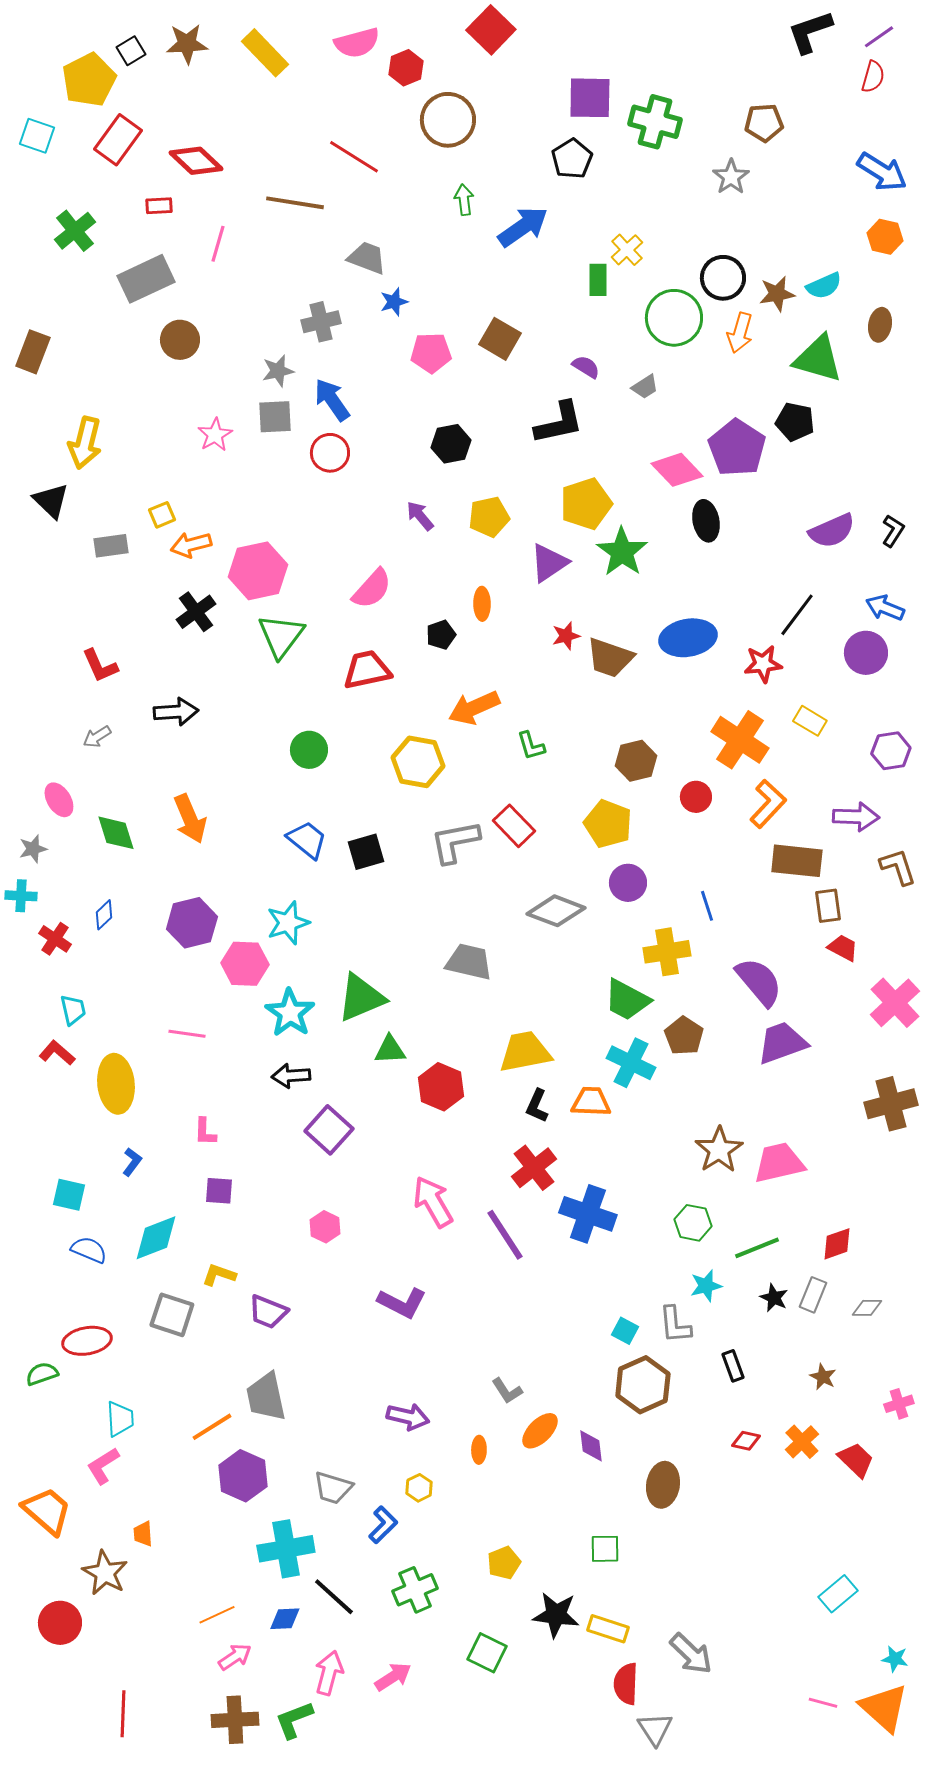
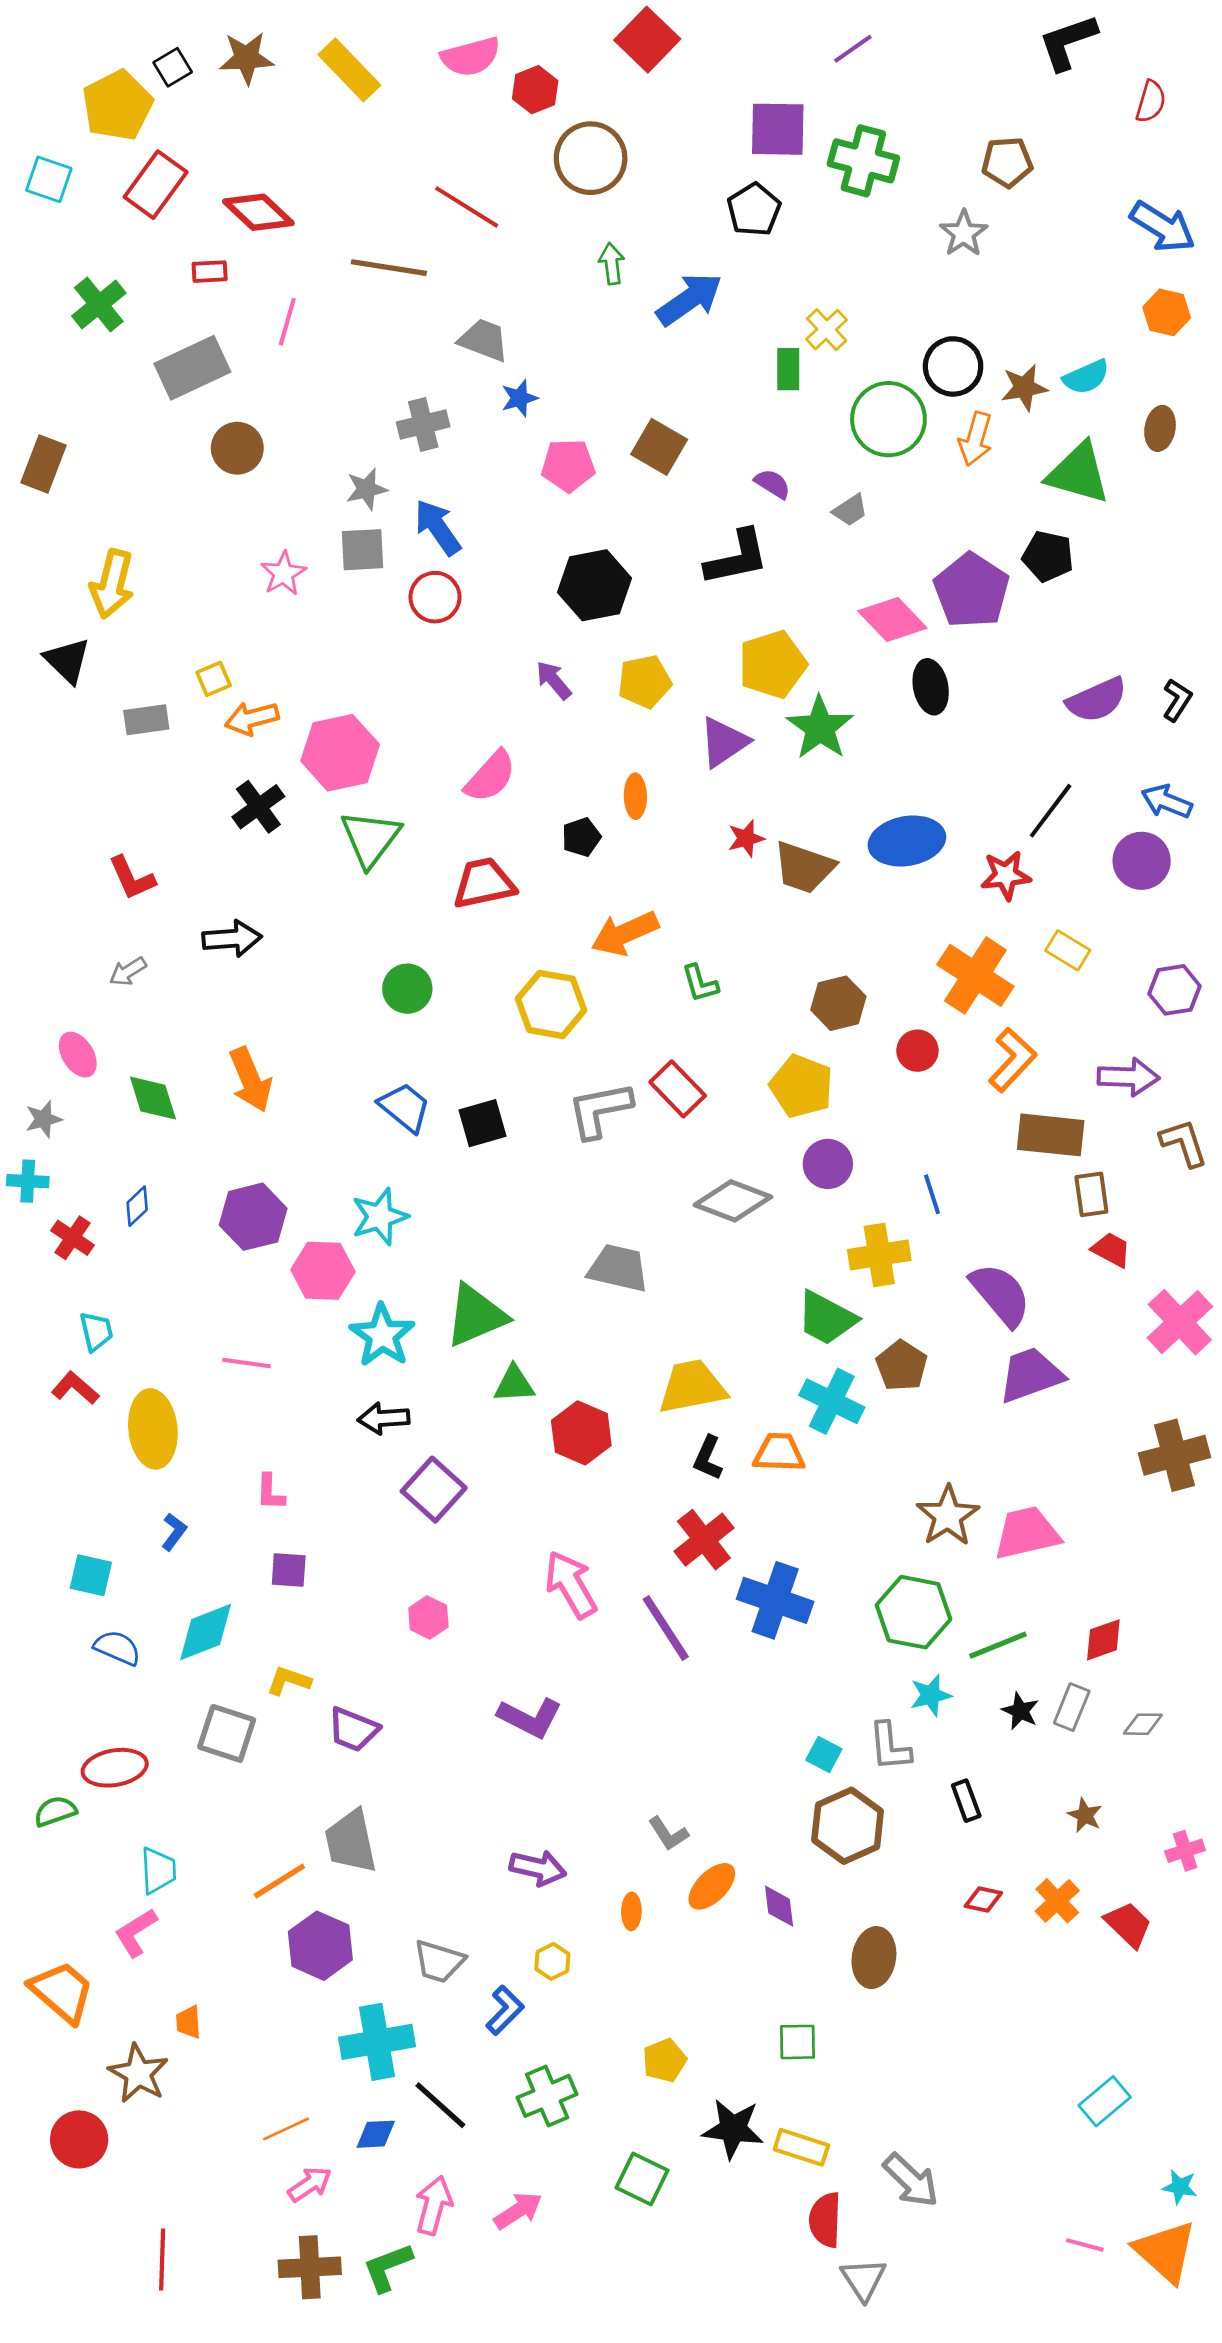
purple line: (879, 37) -> (853, 49), moved
black hexagon: (451, 444) -> (595, 585), size x1.4
green hexagon: (693, 1223) -> (914, 1612), size x1.5

